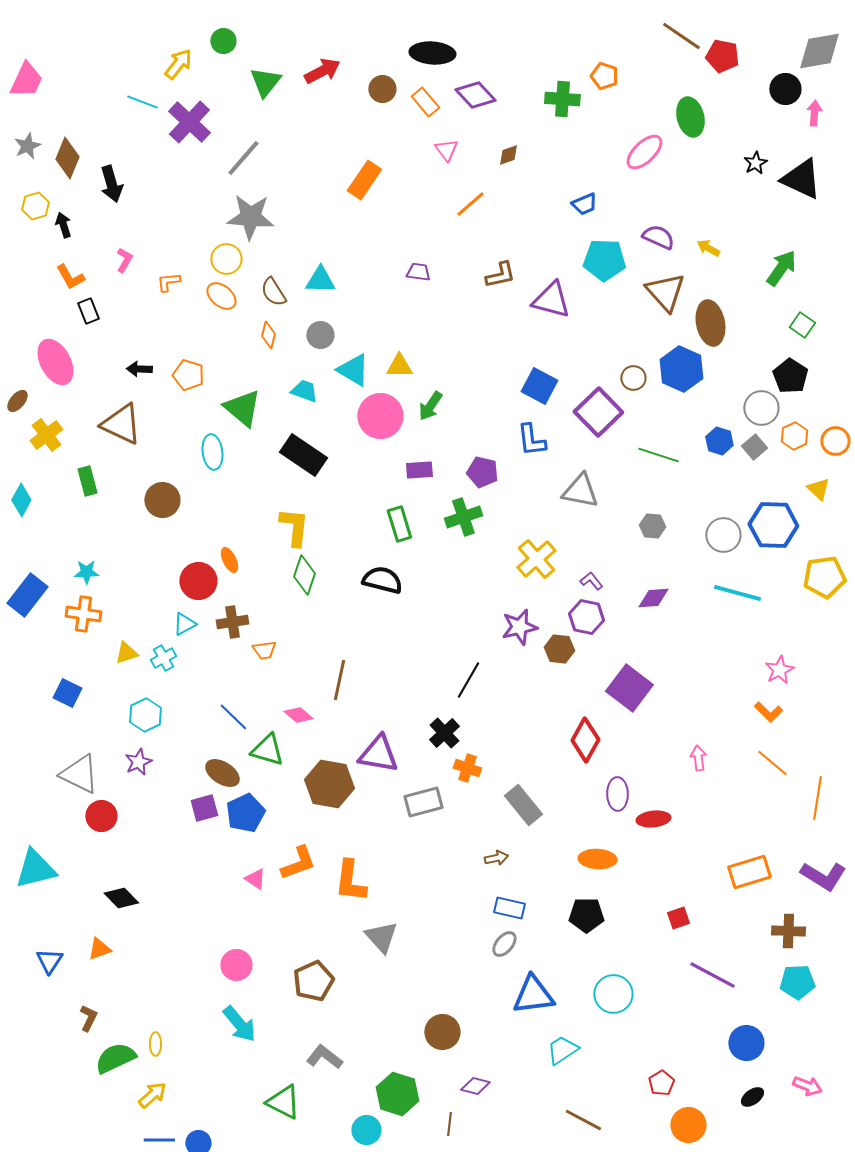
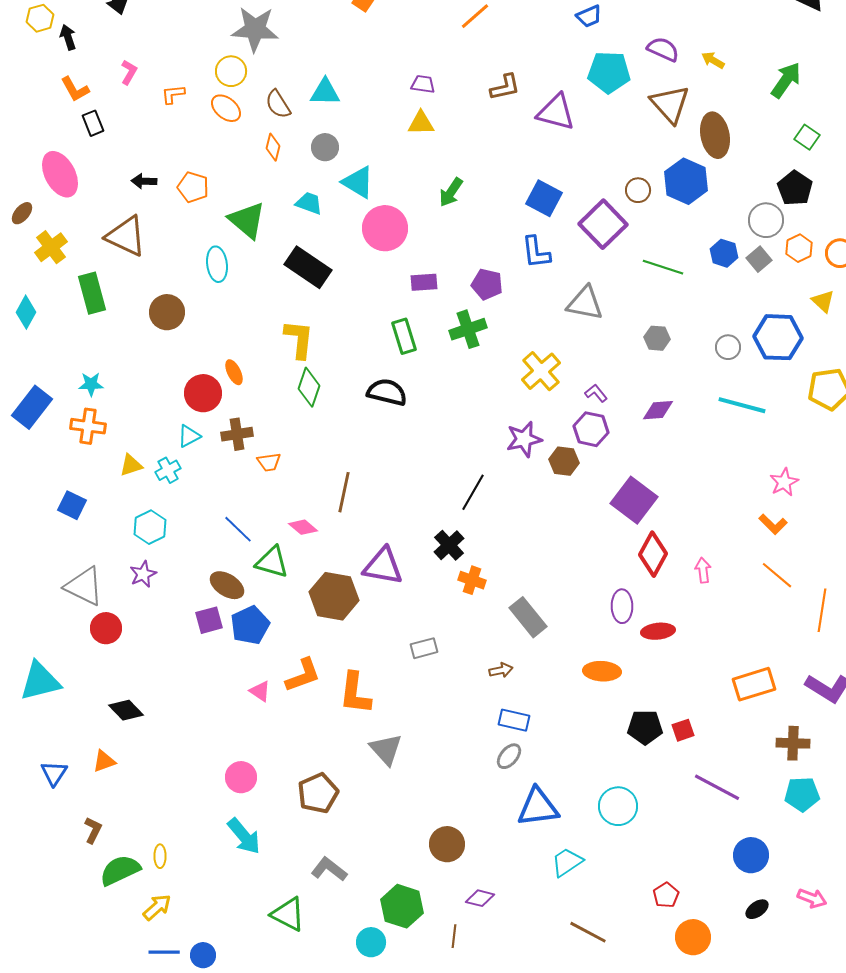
yellow triangle: (399, 366) -> (421, 123), moved
green arrow: (430, 406) -> (451, 192), moved
green rectangle: (87, 481) -> (92, 293), size x1.4
gray circle: (723, 535) -> (728, 347), size x0.7
red diamond: (585, 740) -> (653, 554), moved
gray rectangle: (423, 802) -> (424, 648), moved, size x0.7
black pentagon: (586, 915) -> (645, 727), moved

